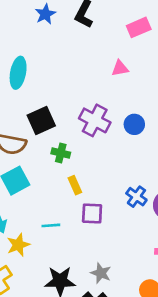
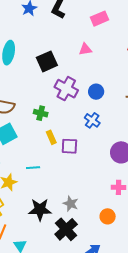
black square: (41, 120) -> (47, 61), moved
blue cross: (136, 197) -> (92, 120), moved
purple square: (92, 214) -> (69, 146), moved

